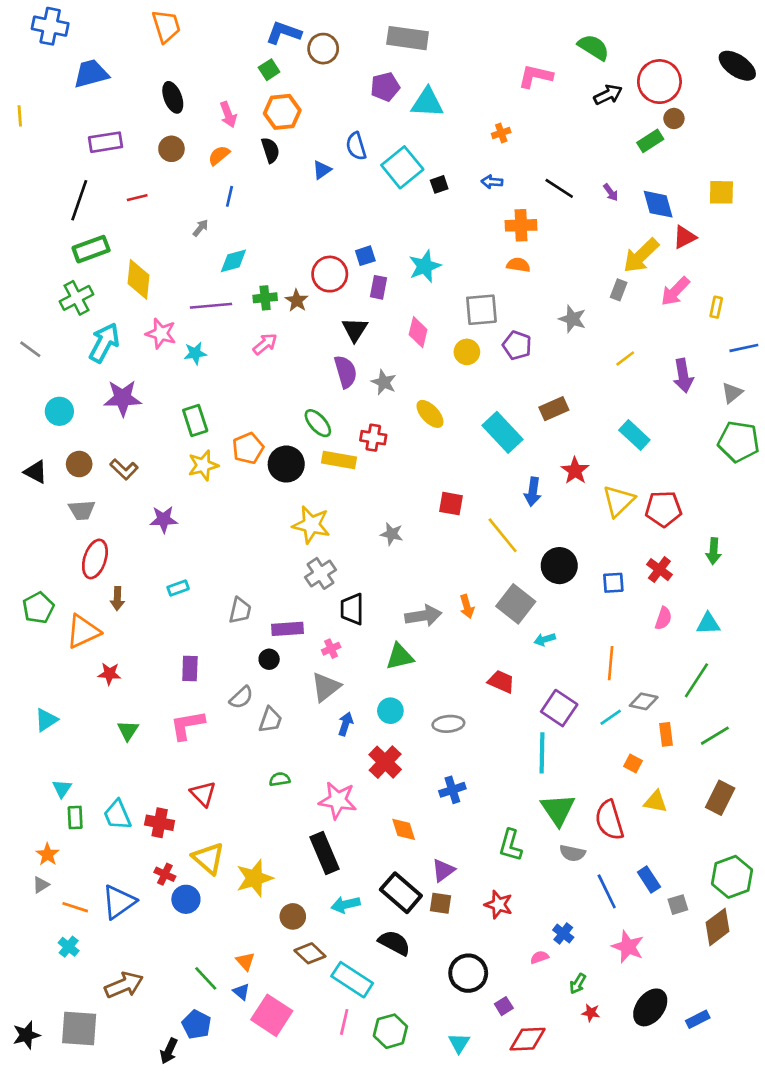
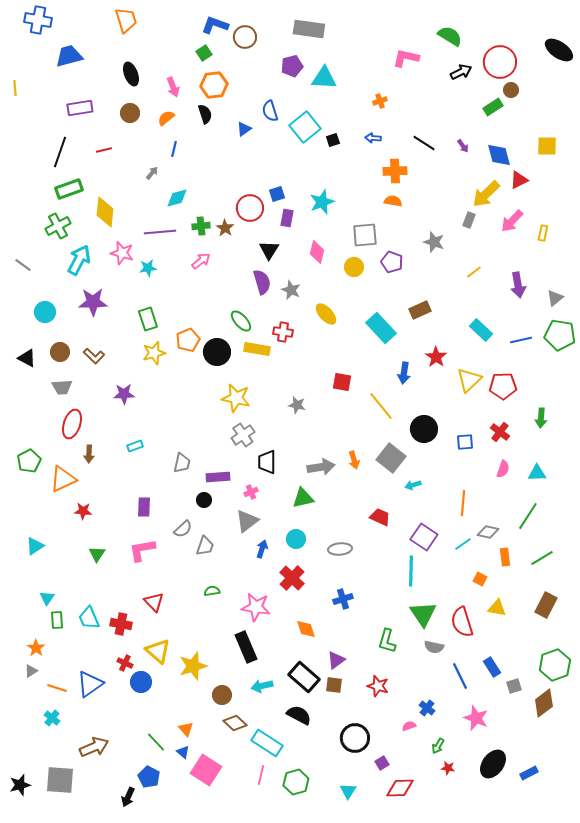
blue line: (744, 348) -> (521, 340), moved

